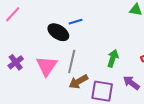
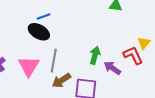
blue line: (76, 22) -> (43, 17), moved
purple arrow: (131, 83) -> (112, 68), moved

